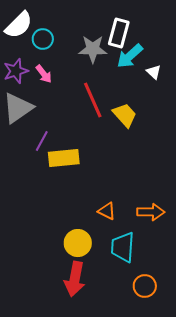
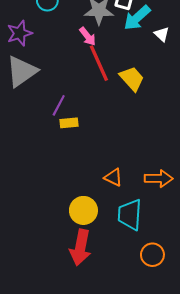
pink arrow: (44, 74) -> (88, 36), moved
purple line: (42, 141) -> (59, 105), moved
yellow rectangle: (64, 158) -> (69, 123), size x0.6

